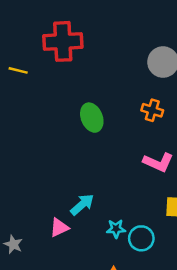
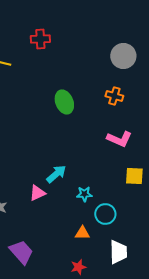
red cross: (63, 41) -> (40, 39), size x0.6
cyan circle: (141, 238) -> (105, 214), moved

